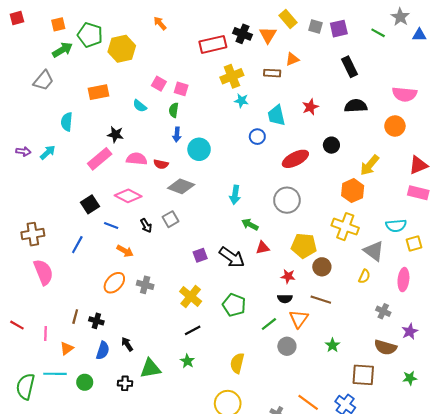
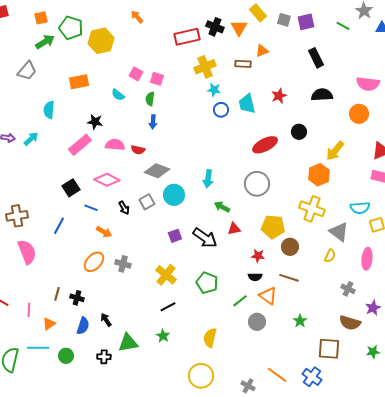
blue circle: (257, 137) -> (221, 110), moved
cyan circle: (199, 149) -> (174, 195), moved
orange triangle: (299, 319) -> (268, 296), turned -30

